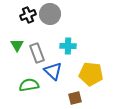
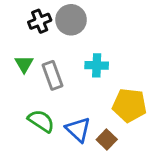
blue triangle: (53, 71) -> (78, 130), moved
green semicircle: (29, 85) -> (41, 121), turned 42
brown square: (75, 98) -> (107, 139), turned -32

